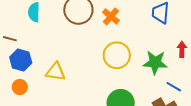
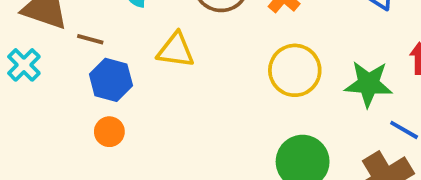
yellow triangle: (56, 72) -> (176, 50), moved

